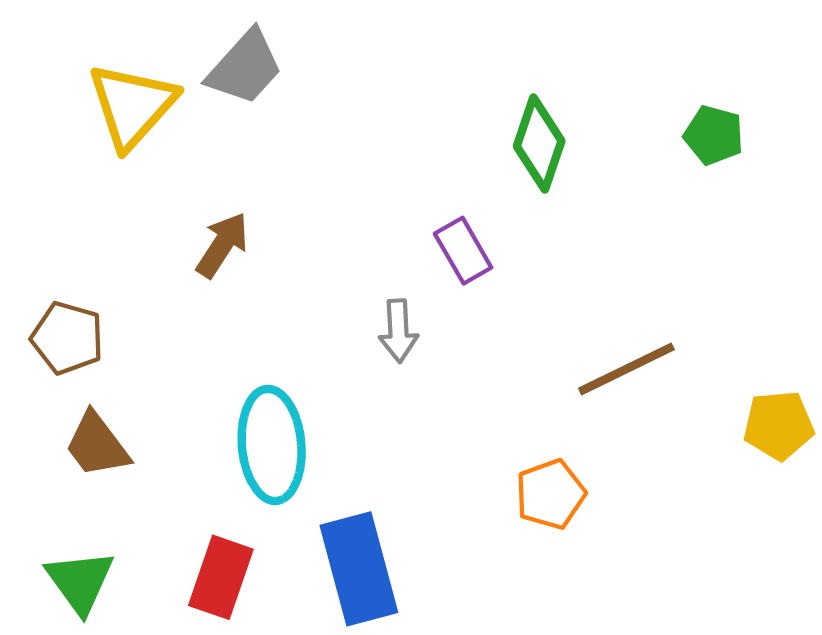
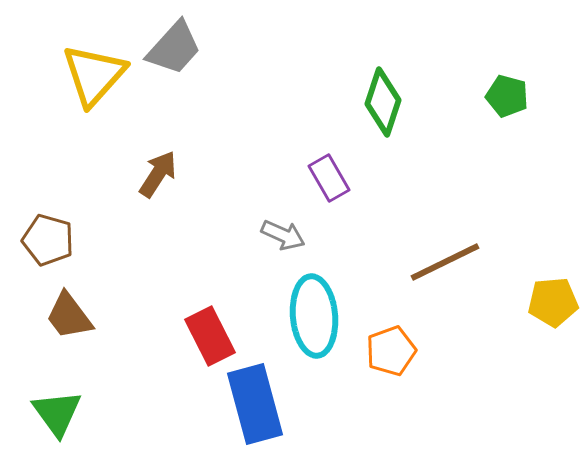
gray arrow: (398, 331) -> (283, 235), turned -63
cyan ellipse: (272, 445) -> (314, 316), moved
red rectangle: (221, 577) -> (210, 336), moved, turned -46

